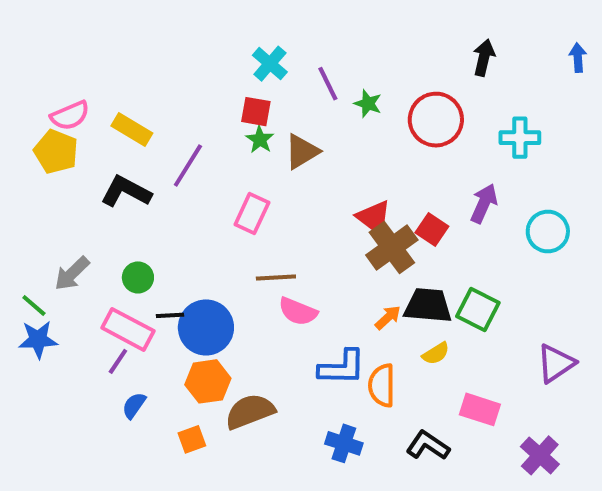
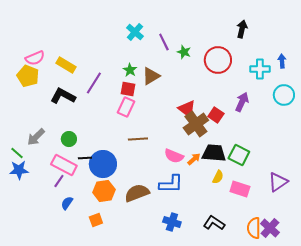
blue arrow: (578, 58) -> (282, 61), moved
red square: (256, 112) -> (128, 89), moved
cyan circle: (548, 232) -> (284, 95), moved
pink semicircle: (298, 311) -> (174, 156), moved
yellow semicircle: (436, 353) -> (218, 177), turned -32
orange semicircle: (382, 385) -> (254, 228), moved
pink rectangle: (480, 409) -> (240, 189), moved
brown semicircle: (250, 411) -> (137, 193), moved

